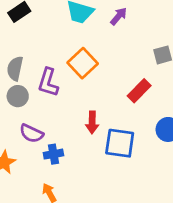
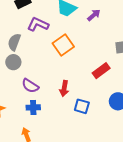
purple L-shape: (48, 82) -> (38, 24), moved, turned 90
purple semicircle: (31, 133) -> (30, 86), moved
blue square: (120, 143) -> (82, 106), size x0.7

